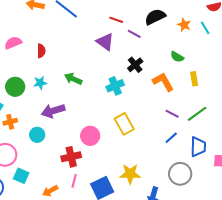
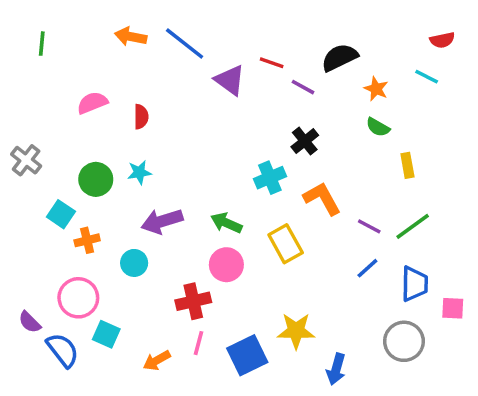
orange star: (184, 25) -> (376, 89), moved
cyan line: (205, 28) -> (427, 77), turned -32
purple triangle: (105, 42) -> (230, 80), moved
green arrow: (73, 79) -> (226, 223), moved
orange L-shape: (163, 82) -> (322, 199), moved
gray circle: (180, 174) -> (404, 341), moved

